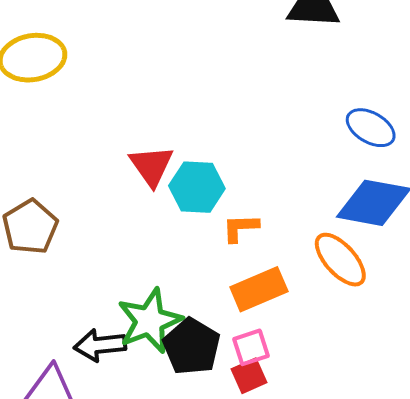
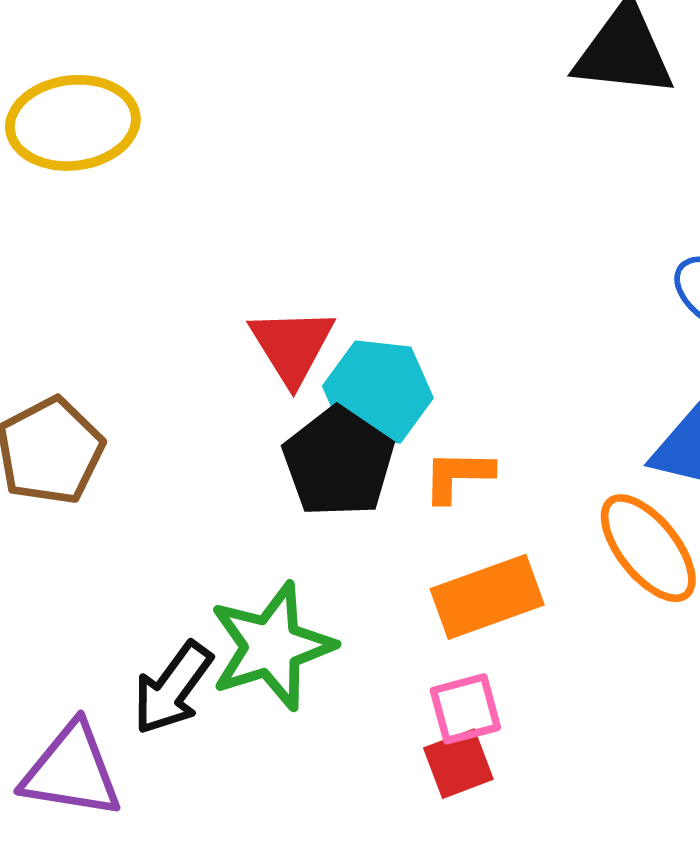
black arrow: (100, 345) -> (173, 688), turned -51
black pentagon: (192, 347) -> (339, 462), moved

